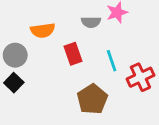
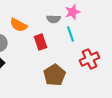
orange semicircle: (43, 30) -> (19, 25), turned 36
cyan line: (112, 61) -> (71, 34), moved

